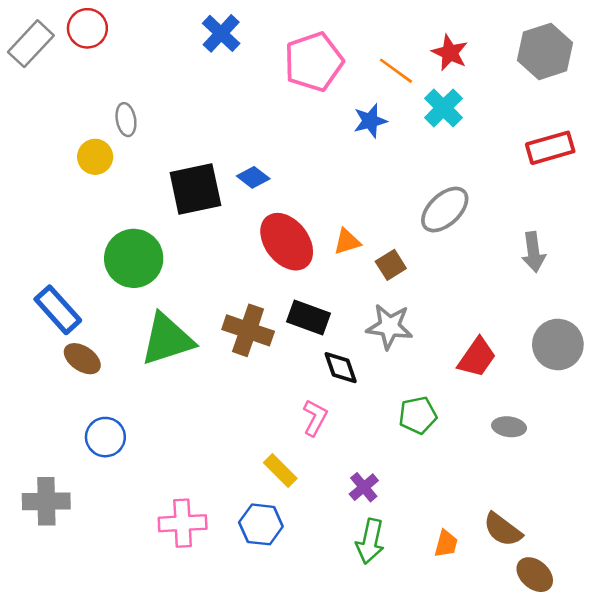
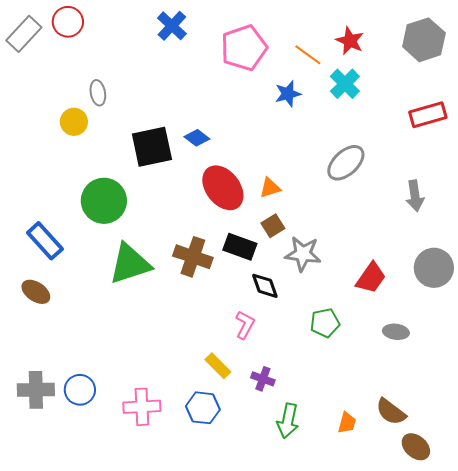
brown square: (391, 265) -> (273, 226), moved
brown ellipse: (82, 359) -> (36, 292), moved
blue circle: (105, 437) -> (80, 390), moved
purple cross: (364, 487) -> (263, 379), moved, turned -30

